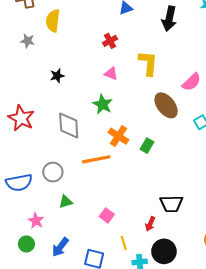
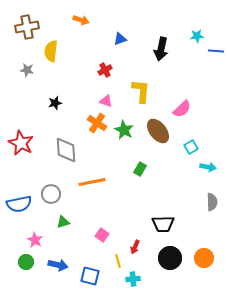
green star: (103, 104) -> (124, 130), moved
orange cross: (118, 136) -> (97, 123), moved
red arrow: (150, 224) -> (135, 247), moved
blue arrow: (60, 247) -> (58, 265), turned -114
black circle: (164, 251) -> (170, 258), moved

